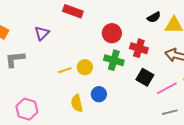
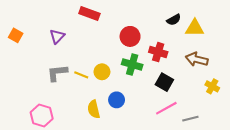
gray L-shape: (15, 59) -> (57, 73), moved
yellow line: (65, 70) -> (81, 75), turned 40
pink line: (167, 88) -> (166, 108), moved

